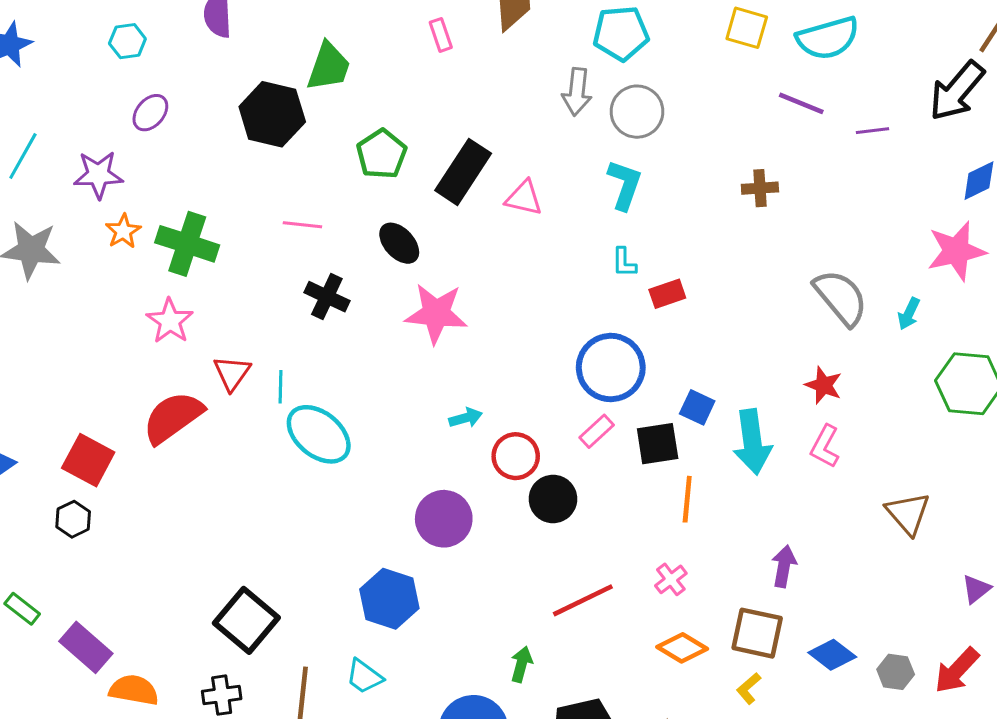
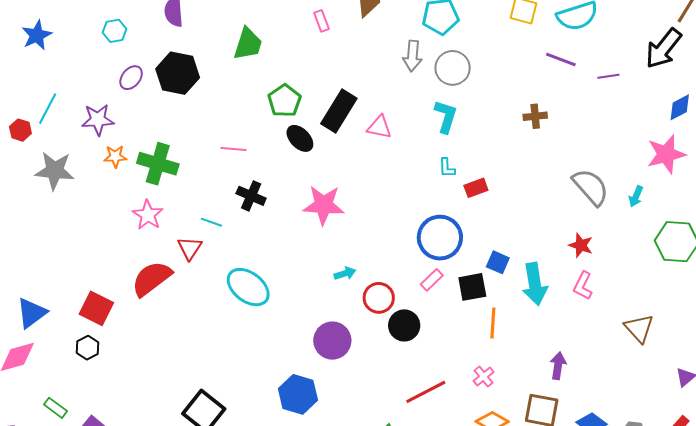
black hexagon: (272, 114) -> (178, 73), moved
orange star: (123, 231) -> (115, 156), turned 30
black ellipse: (399, 243) -> (300, 138), moved
cyan line: (280, 387) -> (211, 222), moved, turned -70

